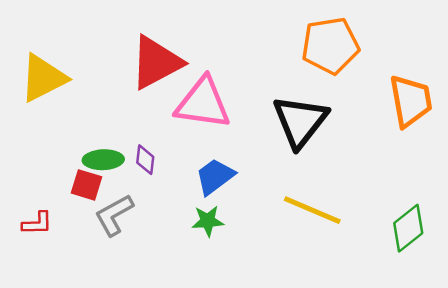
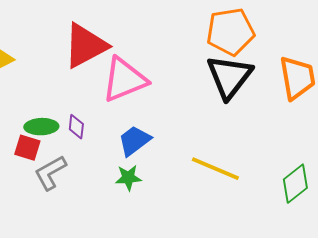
pink triangle: (203, 103) -> (124, 80), turned -30
black triangle: (300, 121) -> (229, 77), moved

